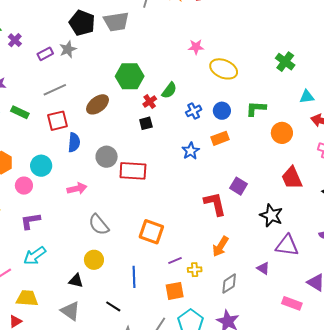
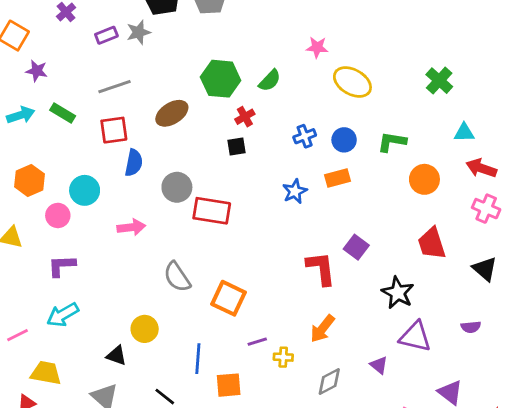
green semicircle: (169, 90) -> (270, 80), moved
gray semicircle: (99, 225) -> (177, 277), moved
orange square: (175, 291) -> (229, 385), moved

